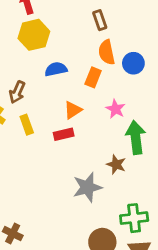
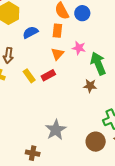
orange triangle: (73, 110) -> (57, 54), moved
yellow rectangle: (27, 125) -> (29, 76), moved
gray star: (87, 187) -> (56, 130), moved

